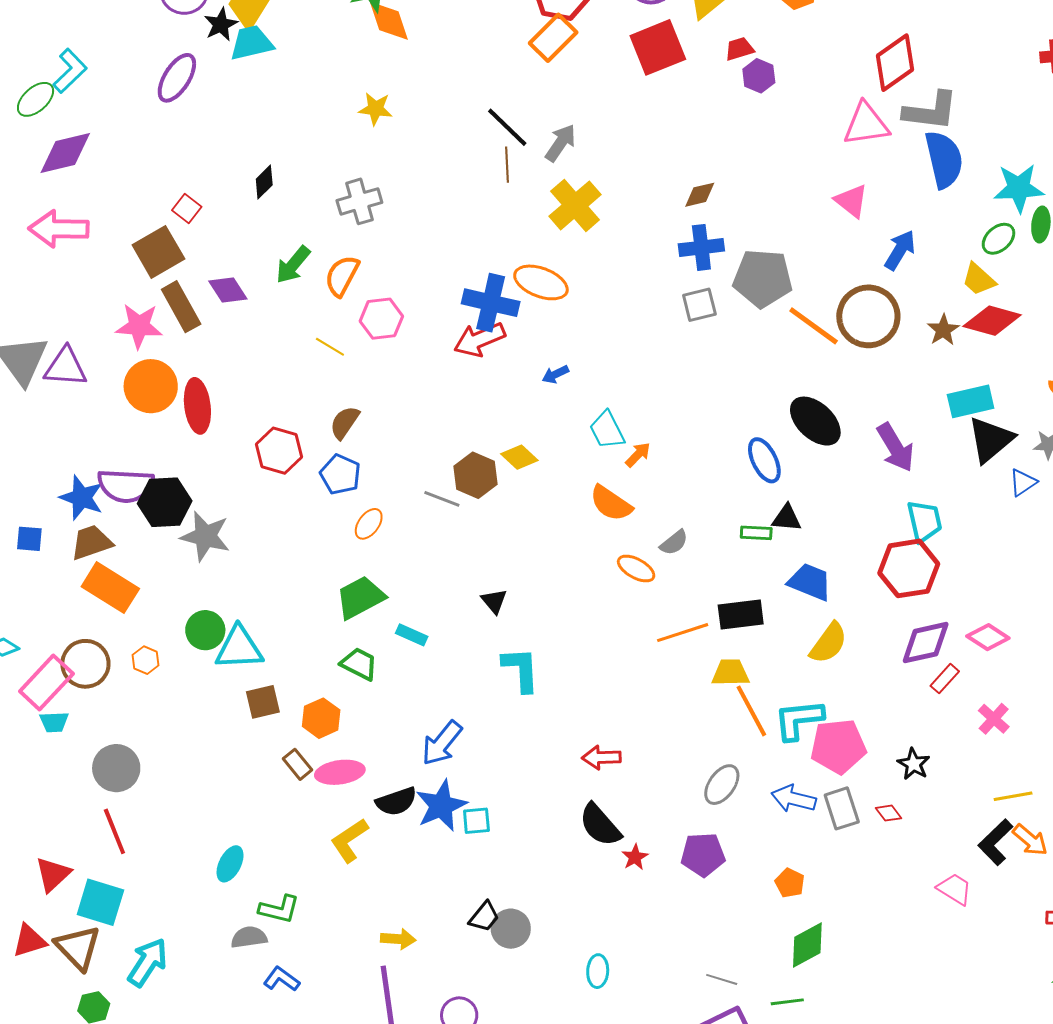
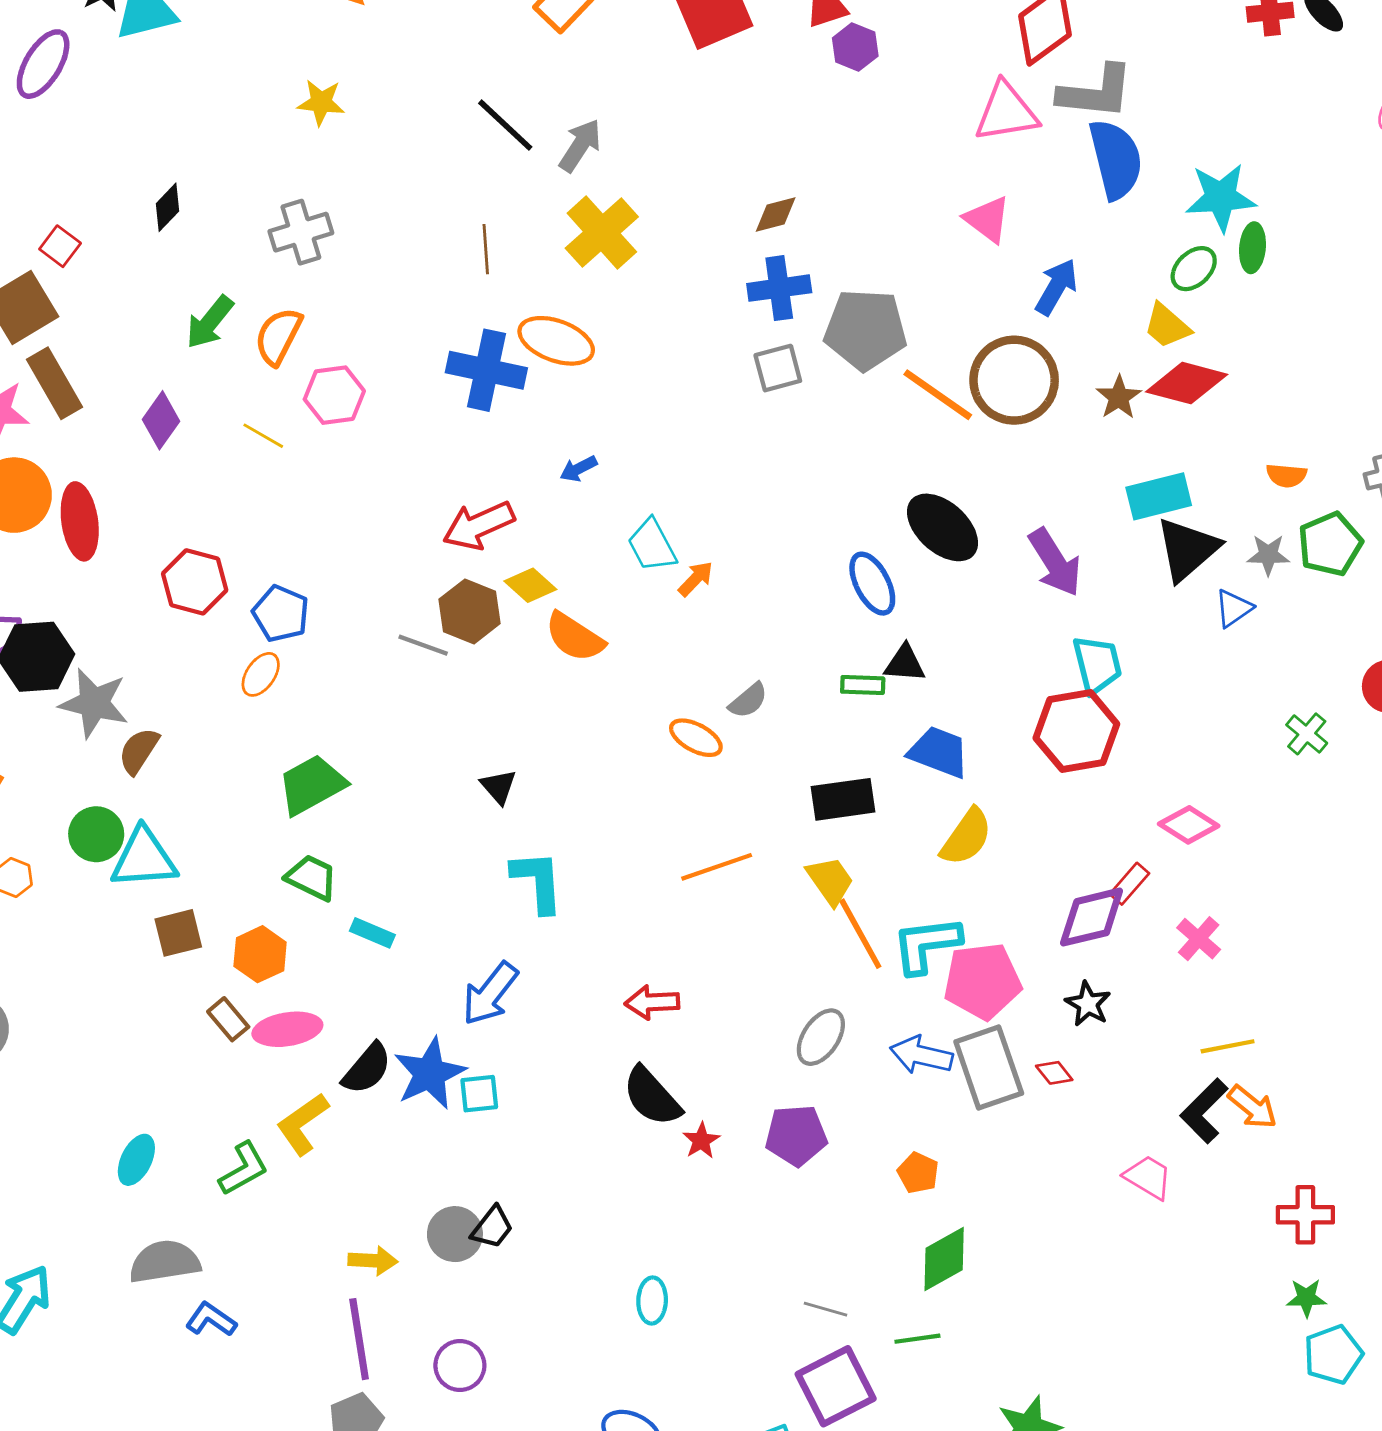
brown line: (507, 165) -> (486, 249), moved
purple diamond: (228, 290) -> (161, 420), moved, turned 69
red arrow: (479, 339) -> (479, 525), moved
brown semicircle: (345, 423) -> (139, 751), moved
orange semicircle: (611, 503) -> (575, 637), moved
orange ellipse: (369, 524) -> (261, 674), moved
orange line: (683, 633) -> (717, 867), moved
cyan rectangle: (412, 635) -> (372, 933), moved
purple diamond: (926, 643) -> (1092, 917), moved
yellow trapezoid: (730, 673) -> (830, 881), turned 57
blue arrow: (442, 743) -> (490, 994), moved
black semicircle: (396, 801) -> (367, 1069), turned -30
gray rectangle: (842, 808) -> (989, 1068), size x1.4
green L-shape: (279, 909) -> (244, 1169), moved, turned -42
gray circle: (511, 929) -> (455, 1234), moved
gray semicircle: (249, 937) -> (165, 1262), size x1.4

